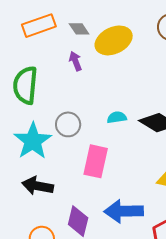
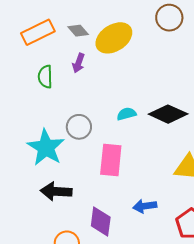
purple arrow: (75, 61) -> (79, 63), turned -132
green semicircle: (25, 85) -> (45, 77), moved, size x0.6
blue arrow: (124, 211) -> (145, 206), size x0.6

